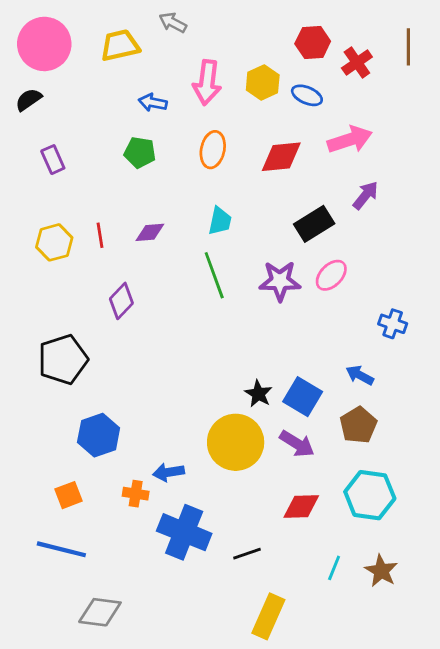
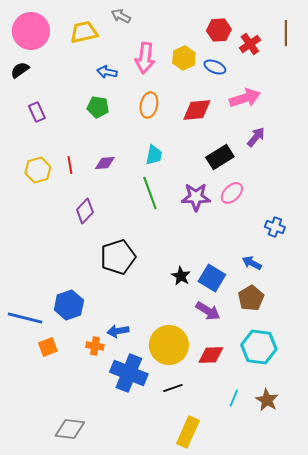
black pentagon: (63, 359) -> (118, 257), moved
yellow circle: (236, 442) -> (169, 345), moved
blue line: (61, 549) -> (25, 318), moved

